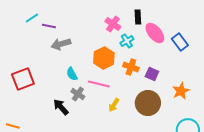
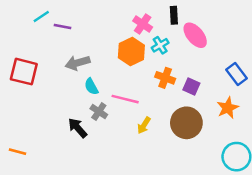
blue rectangle: (180, 42) -> (236, 74), moved
gray arrow: (61, 44) -> (78, 63), moved
orange hexagon: (104, 58) -> (131, 52), moved
red square: (23, 79) -> (24, 72), moved, turned 35

